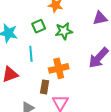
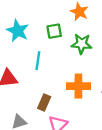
orange cross: (59, 68) -> (78, 86), moved

